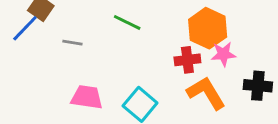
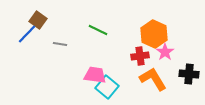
pink star: (223, 54) -> (165, 52), turned -30
pink trapezoid: (87, 97) -> (95, 75), moved

